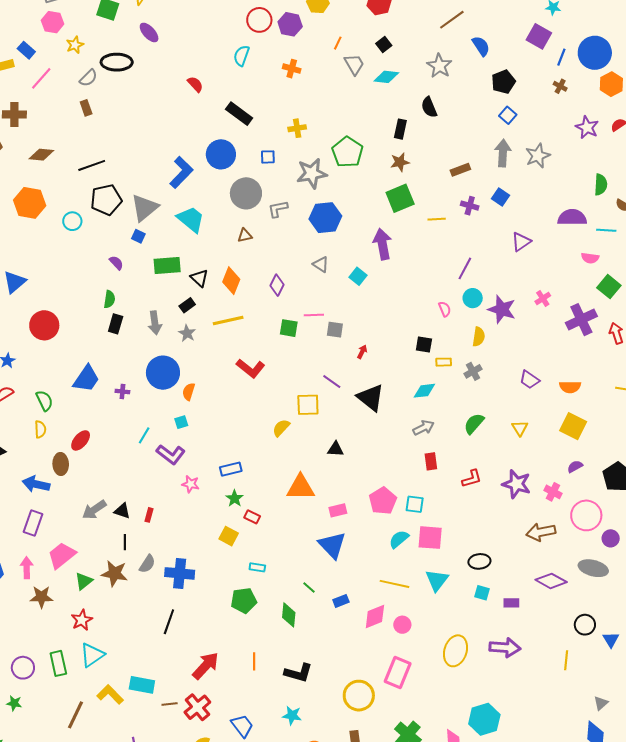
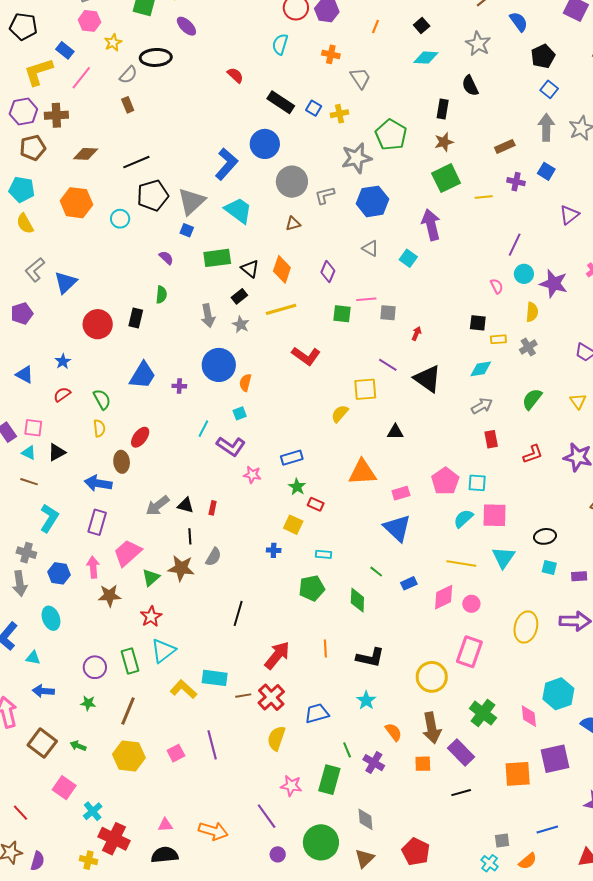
gray trapezoid: (354, 64) -> (360, 78), moved
blue square: (268, 157) -> (314, 108), moved, turned 35
black rectangle: (116, 324) -> (136, 318), moved
blue cross: (180, 573) -> (274, 550), moved, size x0.5
brown line: (75, 715) -> (128, 711), moved
cyan star: (292, 715) -> (366, 700), turned 30
blue trapezoid: (242, 726) -> (317, 713), turned -65

